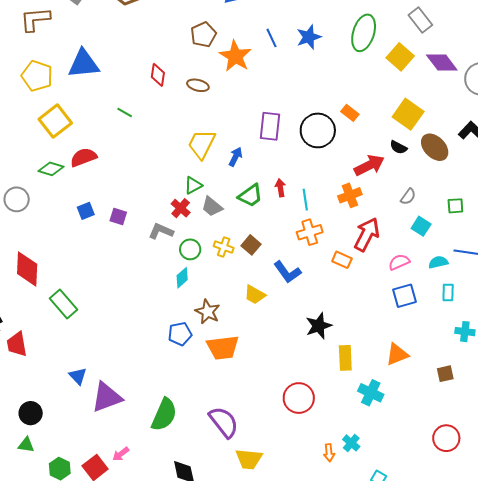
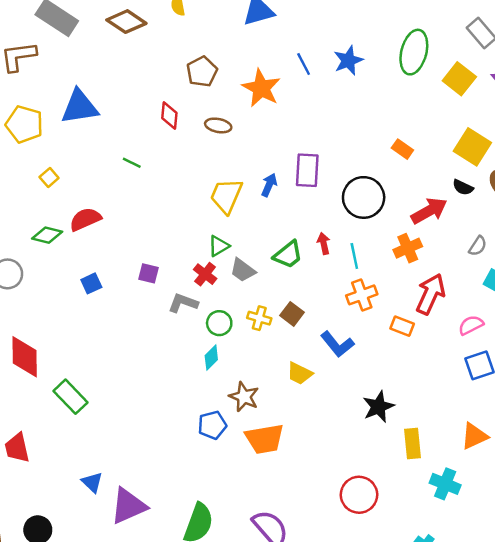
brown pentagon: (203, 35) -> (202, 72), moved
yellow square: (55, 121) -> (49, 177), size x0.5
black circle: (318, 130) -> (364, 197), moved
blue arrow: (235, 157) -> (269, 185), moved
purple square: (118, 216) -> (149, 273), moved

